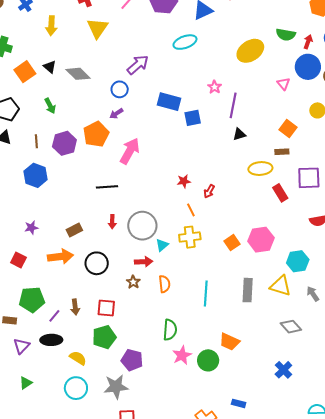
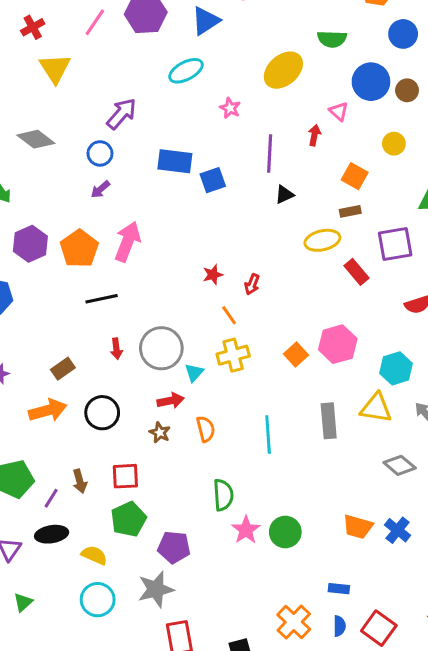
red arrow: (308, 42) -> (314, 135), moved
pink star: (215, 87) -> (230, 108), moved
orange pentagon: (96, 134) -> (79, 249), moved
orange trapezoid: (229, 342) -> (358, 527), moved

